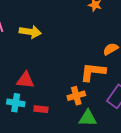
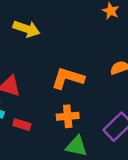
orange L-shape: (93, 72) -> (68, 78), moved

